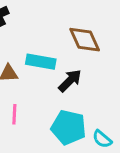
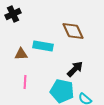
black arrow: (70, 81) -> (75, 69), moved

